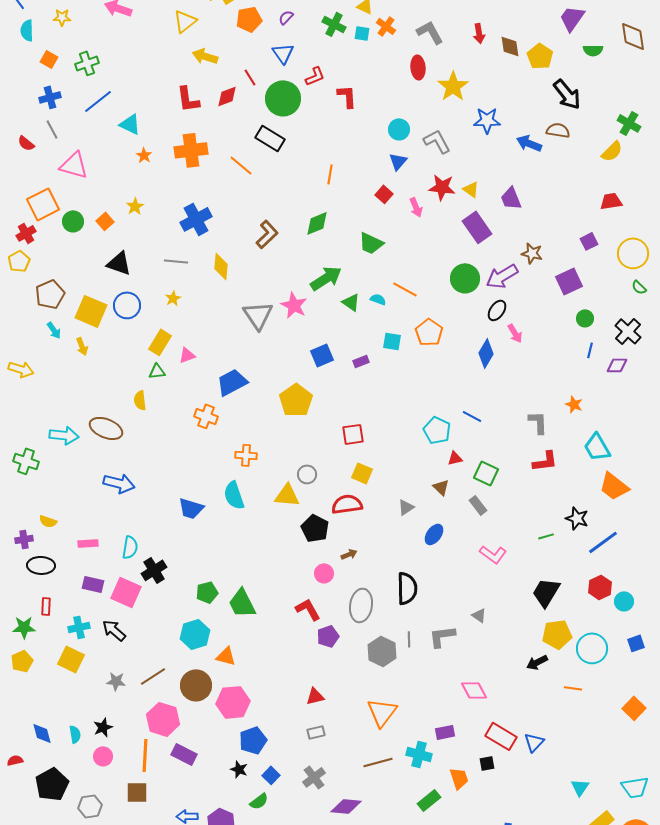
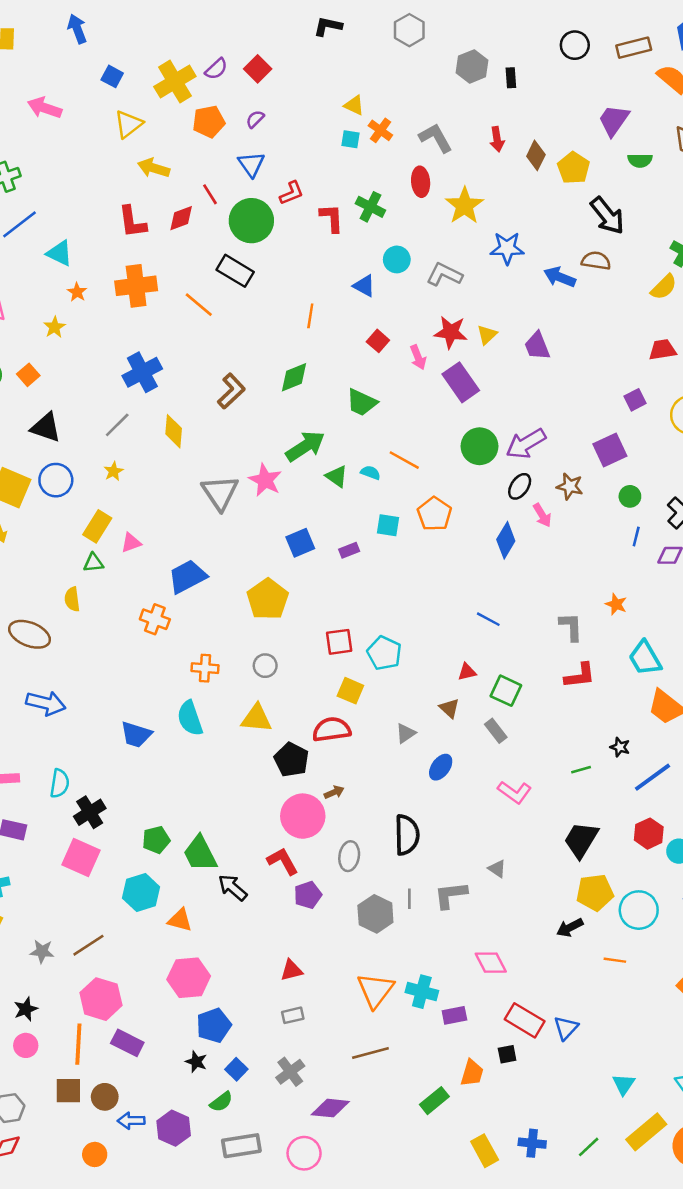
green cross: (334, 24) -> (370, 207), moved
brown diamond: (510, 46) -> (536, 155), turned 35
gray L-shape: (437, 141) -> (444, 275), turned -36
blue triangle: (398, 161) -> (364, 286), moved, turned -42
yellow triangle: (471, 189) -> (487, 335), turned 42
yellow star: (135, 206) -> (55, 327), moved
purple rectangle: (477, 227) -> (461, 382), moved
brown star: (532, 253) -> (570, 486), moved
gray line: (176, 261) -> (117, 425), turned -50
cyan pentagon: (437, 430) -> (384, 653), moved
gray circle: (307, 474) -> (265, 666), moved
black star: (577, 518) -> (620, 747), size x0.7
pink circle: (324, 573) -> (303, 816), size x1.8
pink square: (126, 592) -> (81, 857), moved
gray ellipse: (361, 605) -> (349, 856), size x0.7
black arrow: (114, 630) -> (233, 887), moved
brown circle: (196, 685) -> (105, 1097), moved, size x0.7
cyan cross: (419, 754) -> (422, 992), moved
orange trapezoid: (459, 778) -> (472, 1073), turned 35

